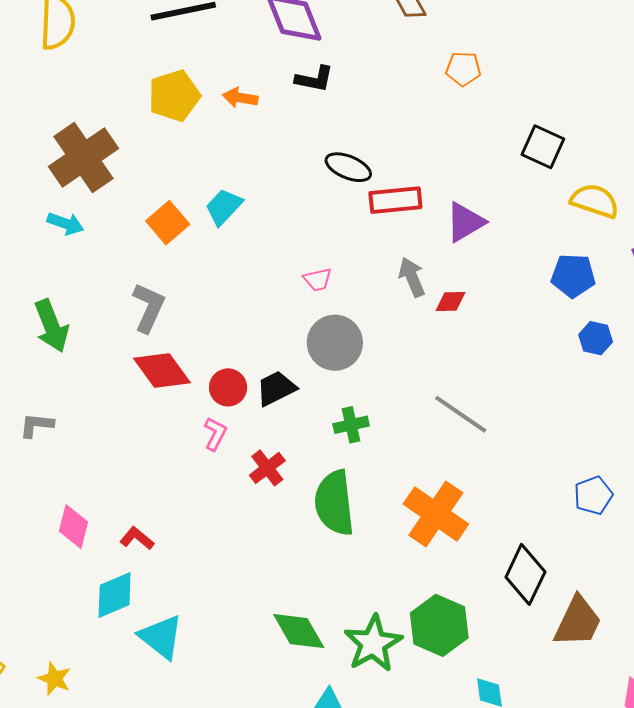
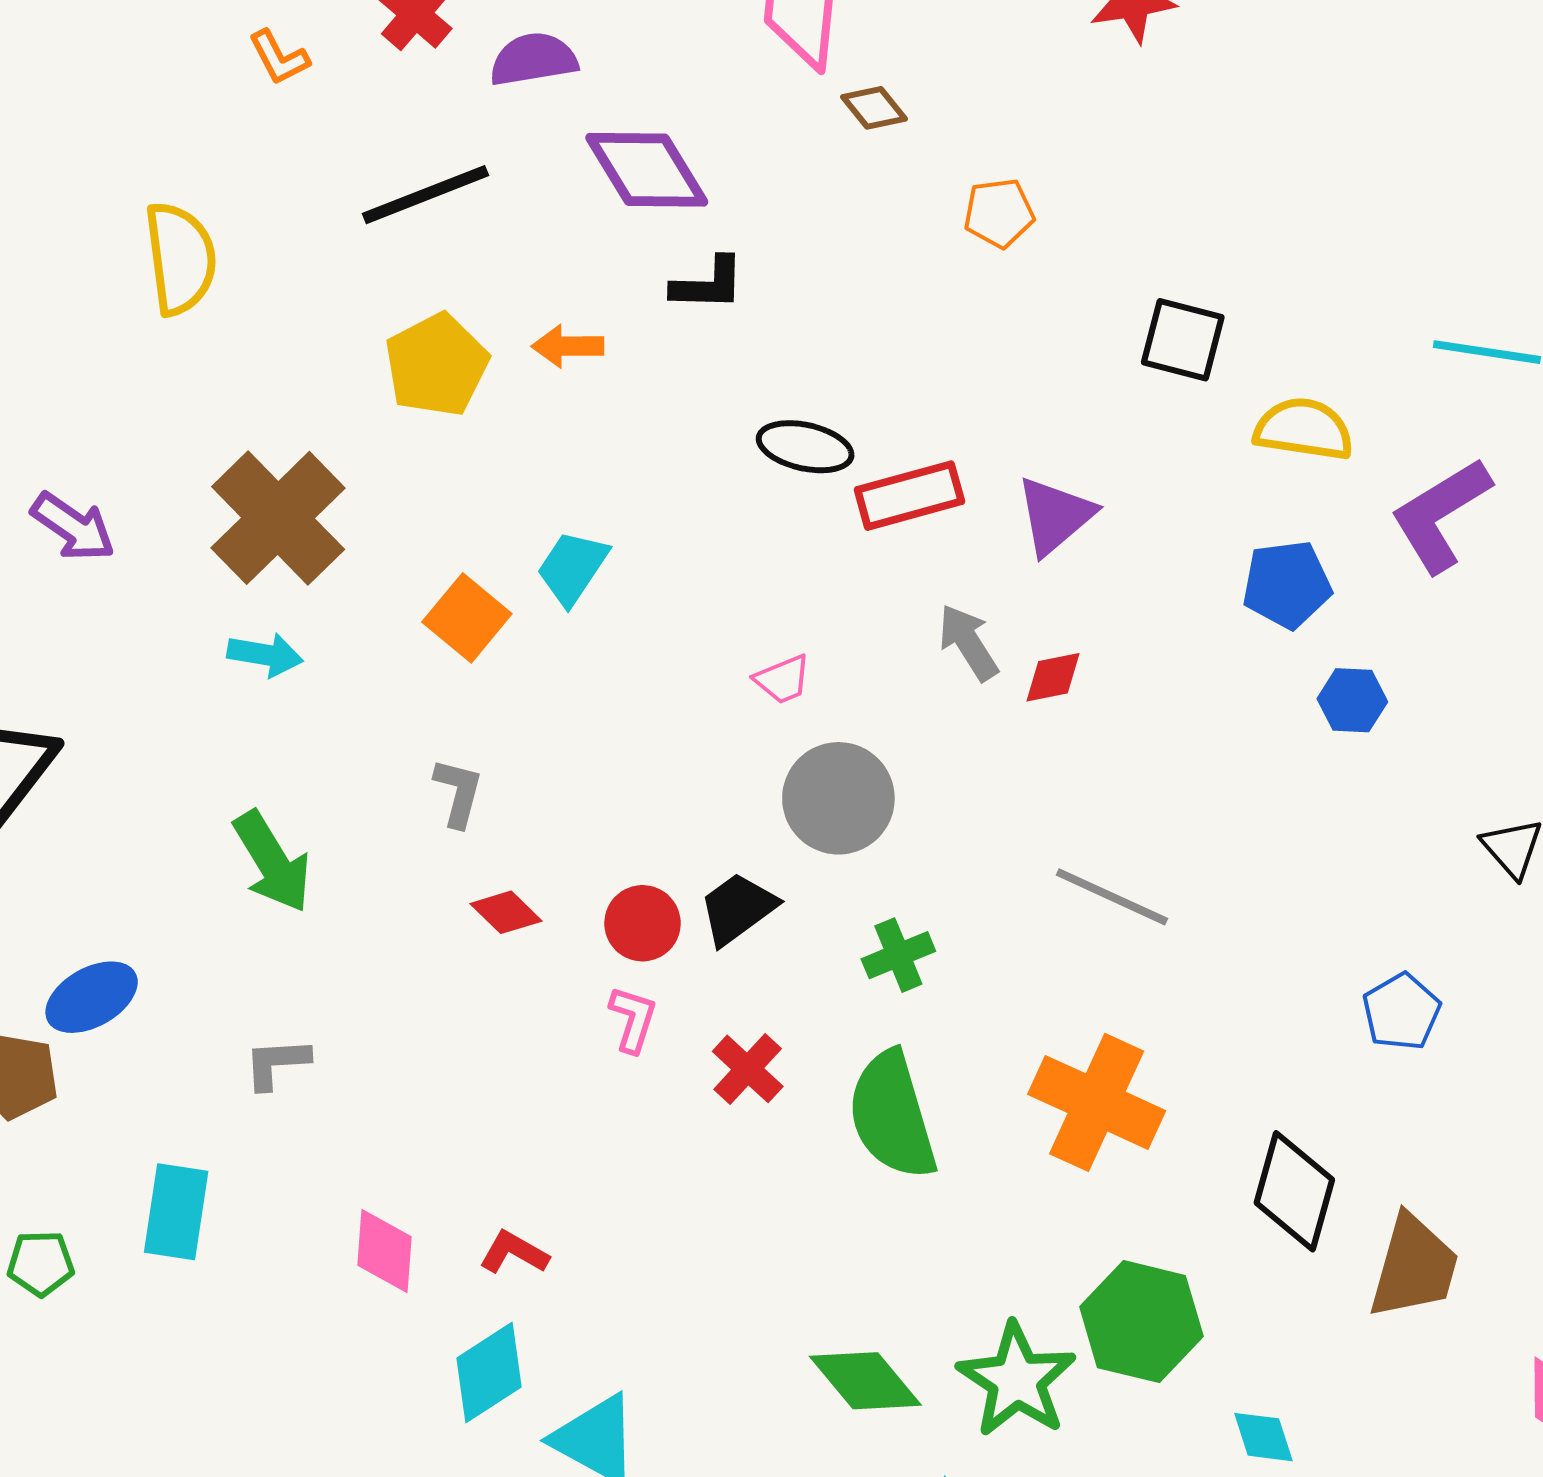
gray L-shape: (149, 308) -> (458, 792), size x0.7
red diamond: (162, 370) -> (506, 912), size x0.6

